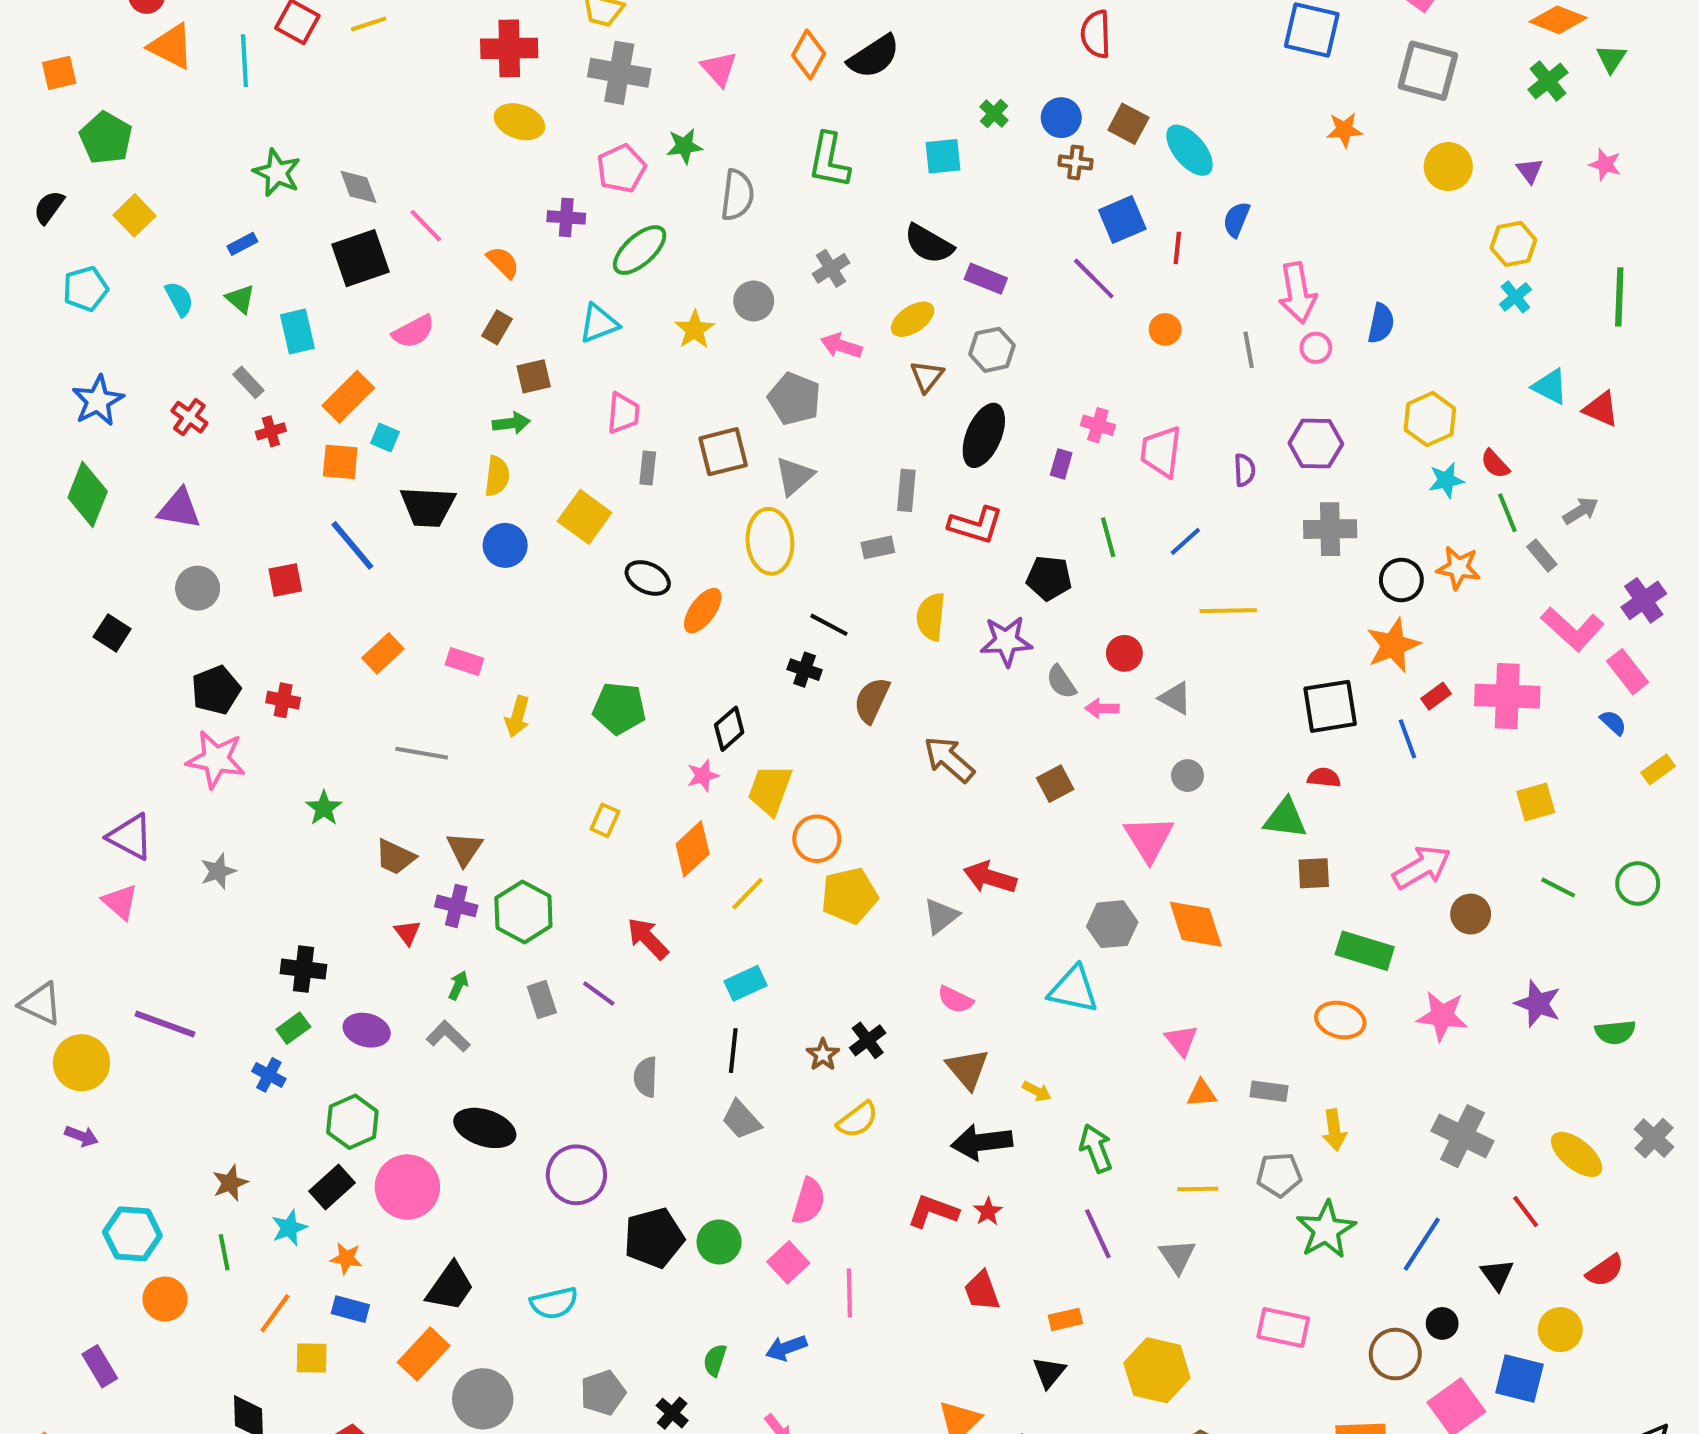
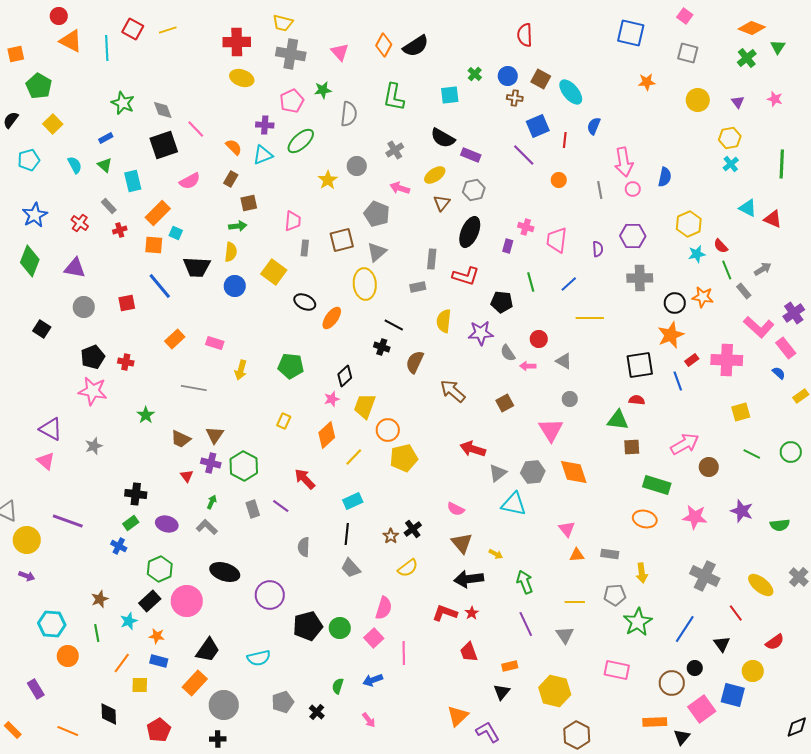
gray square: (1428, 71) -> (688, 53), size x0.7
cyan triangle: (599, 323) -> (263, 155), moved
gray triangle: (941, 916) -> (498, 473), moved

